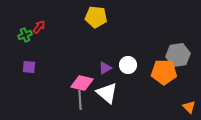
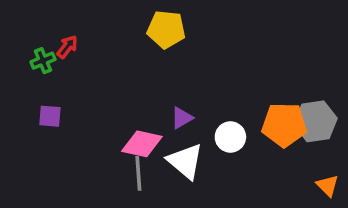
gray hexagon: (178, 55) -> (315, 121), moved
white circle: (128, 65) -> (230, 137), moved

